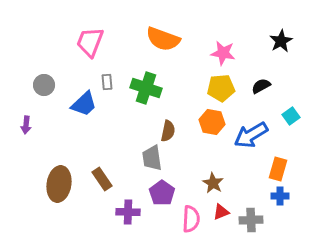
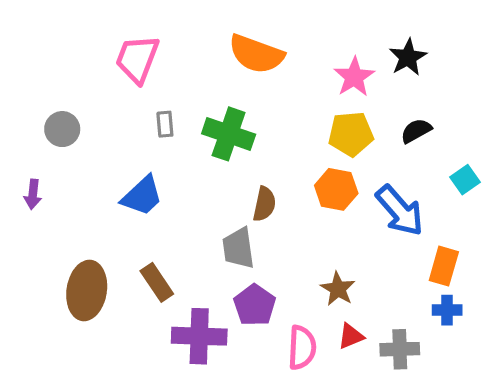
black star: (281, 41) -> (408, 57), moved
pink star: (223, 53) -> (354, 77), turned 30
blue trapezoid: (84, 104) -> (142, 196), moved
blue arrow: (251, 135) -> (400, 211), turned -100
purple cross: (128, 212) -> (199, 336), size x1.4

